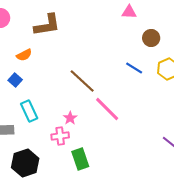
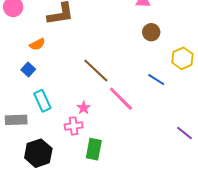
brown circle: (151, 38) -> (151, 32), moved
blue line: (134, 68) -> (156, 80), moved
green rectangle: (80, 159) -> (94, 149), turned 30

